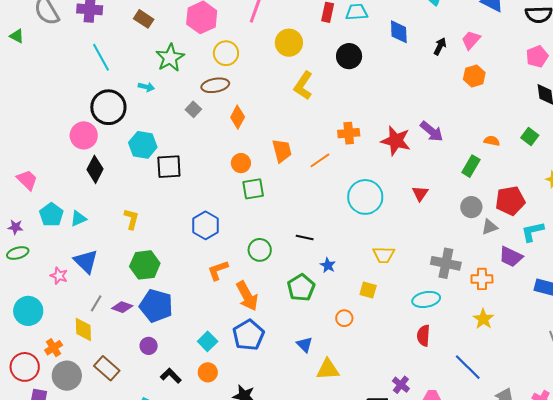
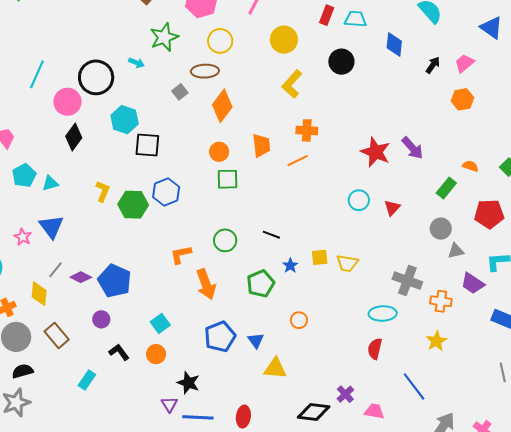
cyan line: (101, 57) -> (37, 74), moved, turned 44
orange diamond: (238, 117) -> (222, 106), size x1.4
orange cross: (349, 133) -> (307, 130), moved
cyan circle: (365, 197) -> (359, 200), moved, size x0.6
red pentagon: (510, 201) -> (489, 214), moved
blue hexagon: (205, 225) -> (166, 192), moved
green hexagon: (145, 265) -> (133, 205), moved
yellow square: (368, 290) -> (320, 257), moved, turned -30
blue pentagon: (248, 335) -> (220, 337), moved

